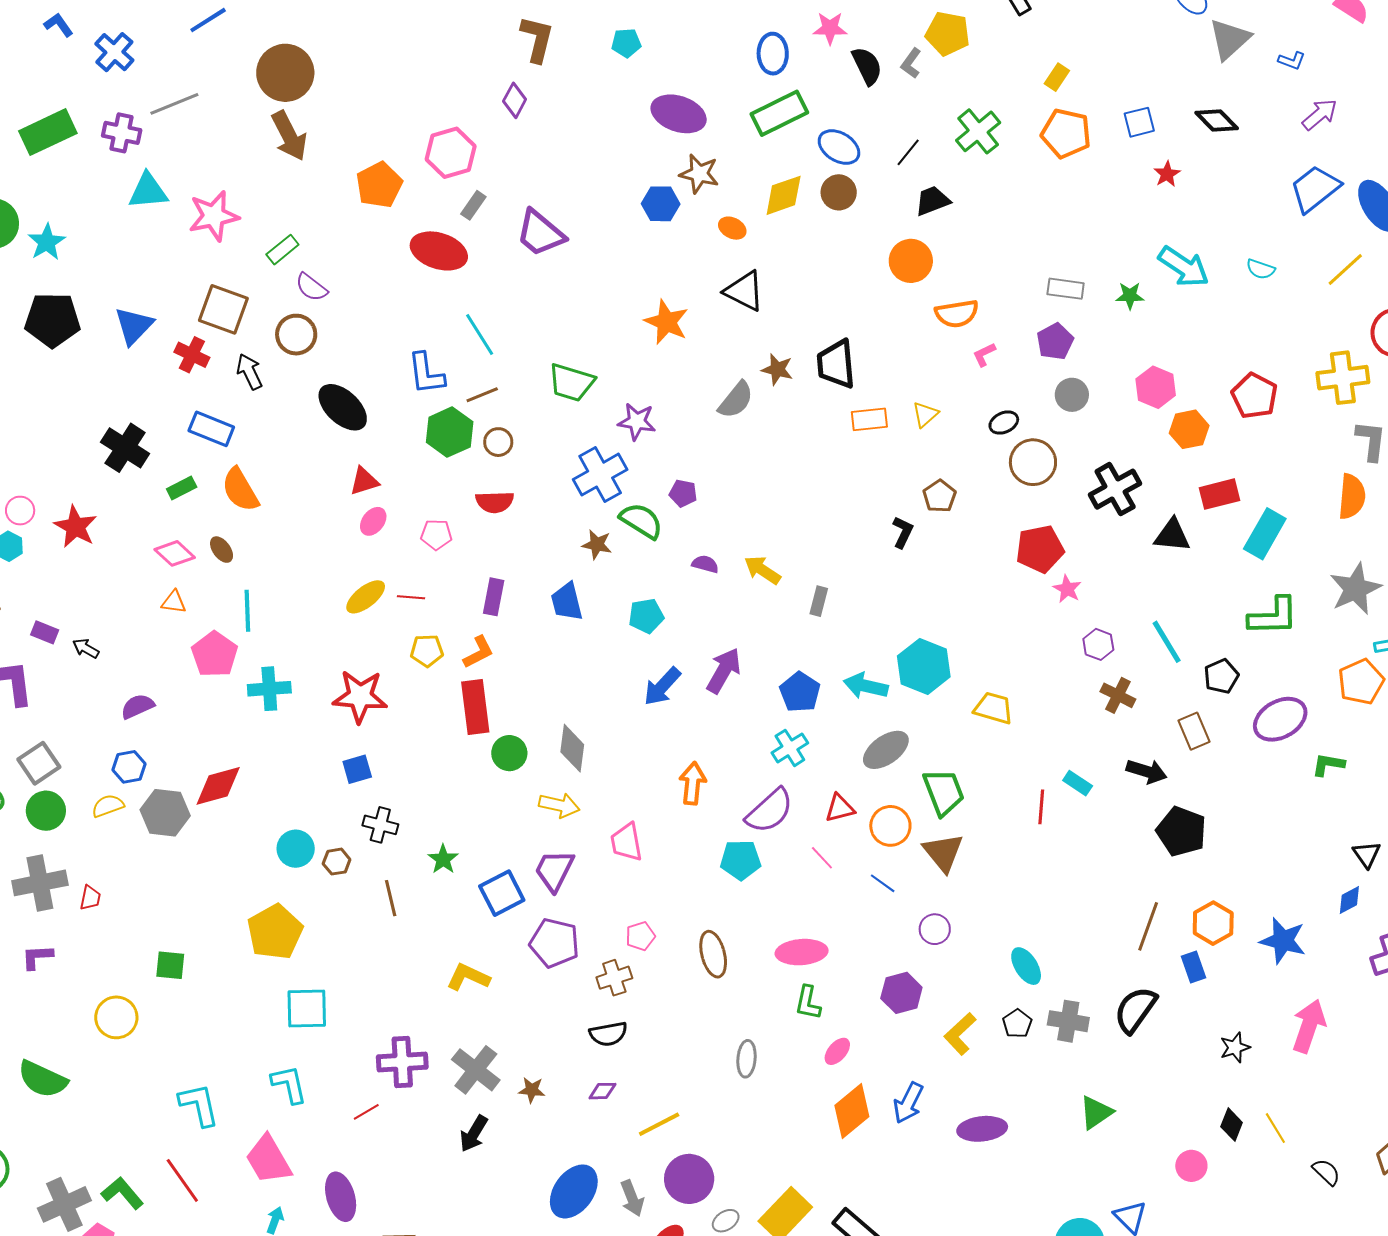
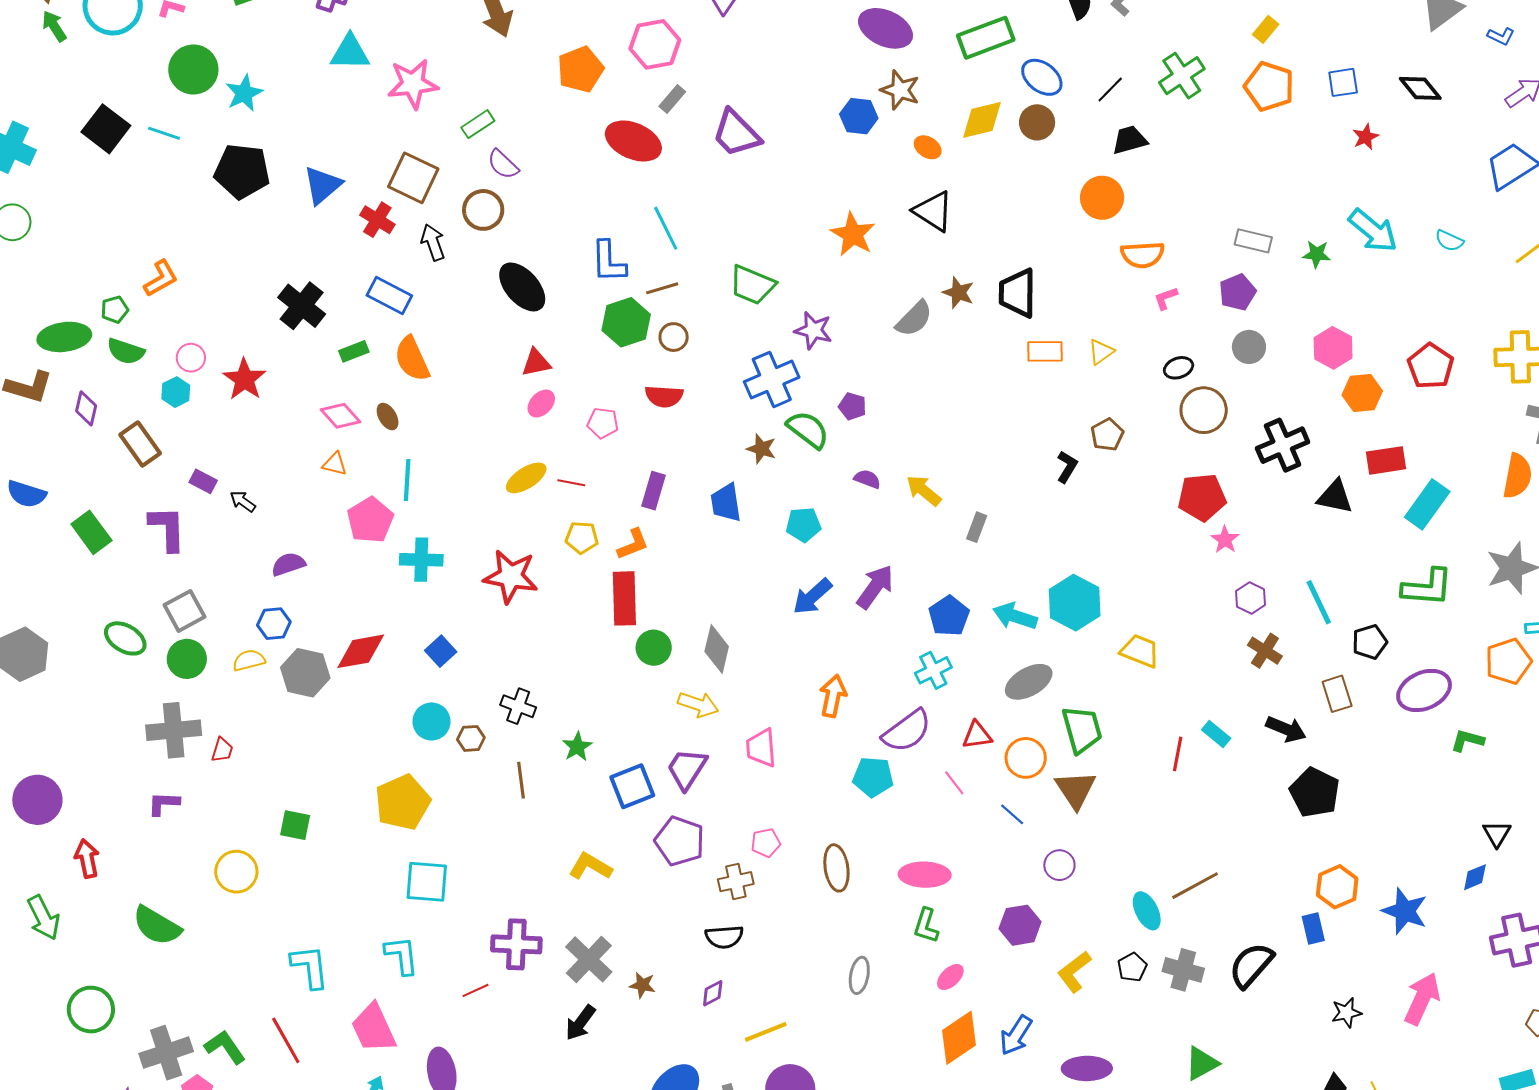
blue square: (357, 769) -> (441, 651), moved, turned -32
brown line: (1148, 926) -> (1195, 886), moved, turned 36
purple diamond: (602, 1091) -> (713, 993), turned -32

